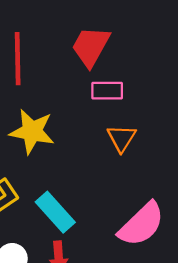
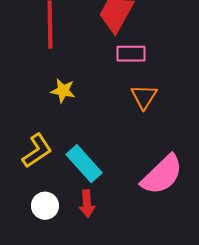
yellow star: (32, 131) -> (63, 91), size x0.6

